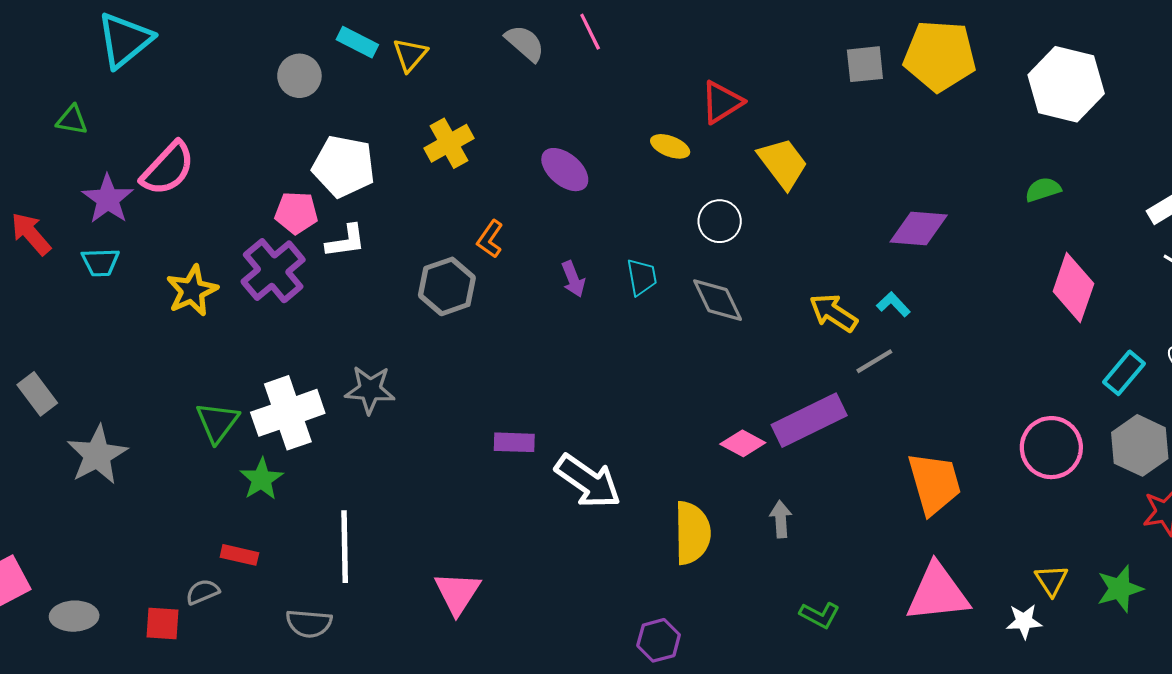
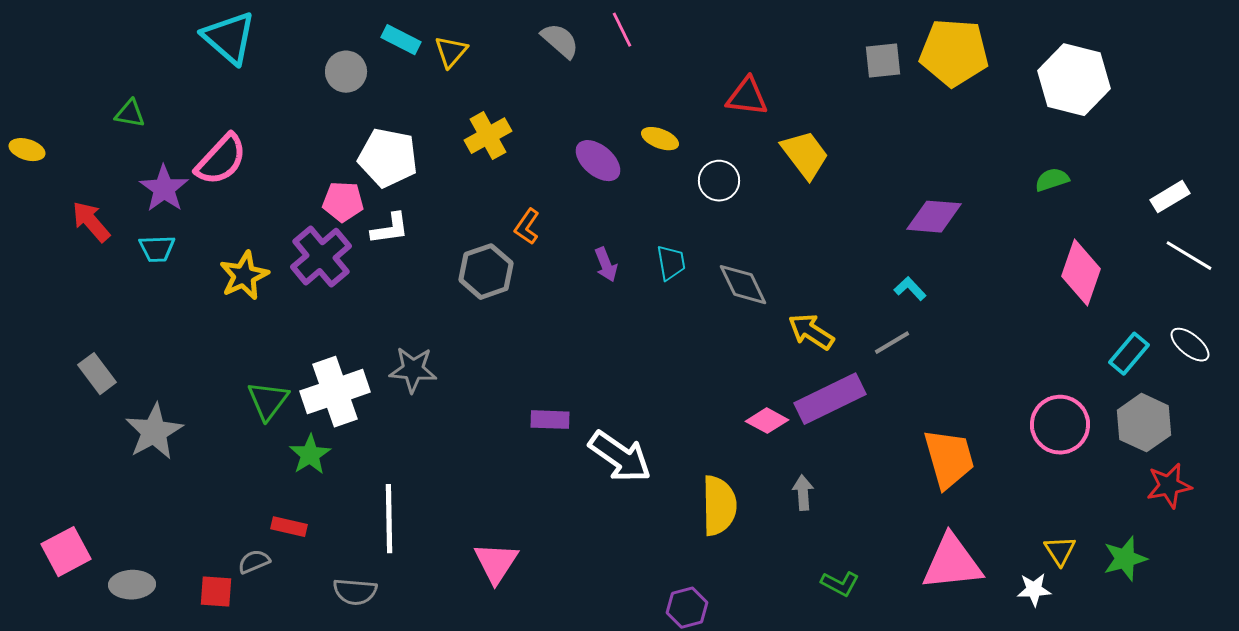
cyan triangle: (125, 40) -> (229, 38), moved, turned -40
red triangle: (722, 102) -> (747, 97), turned 39
yellow ellipse: (670, 146) -> (660, 139), moved
white circle: (720, 221) -> (719, 181), moved
yellow arrow: (833, 313) -> (811, 332), moved

